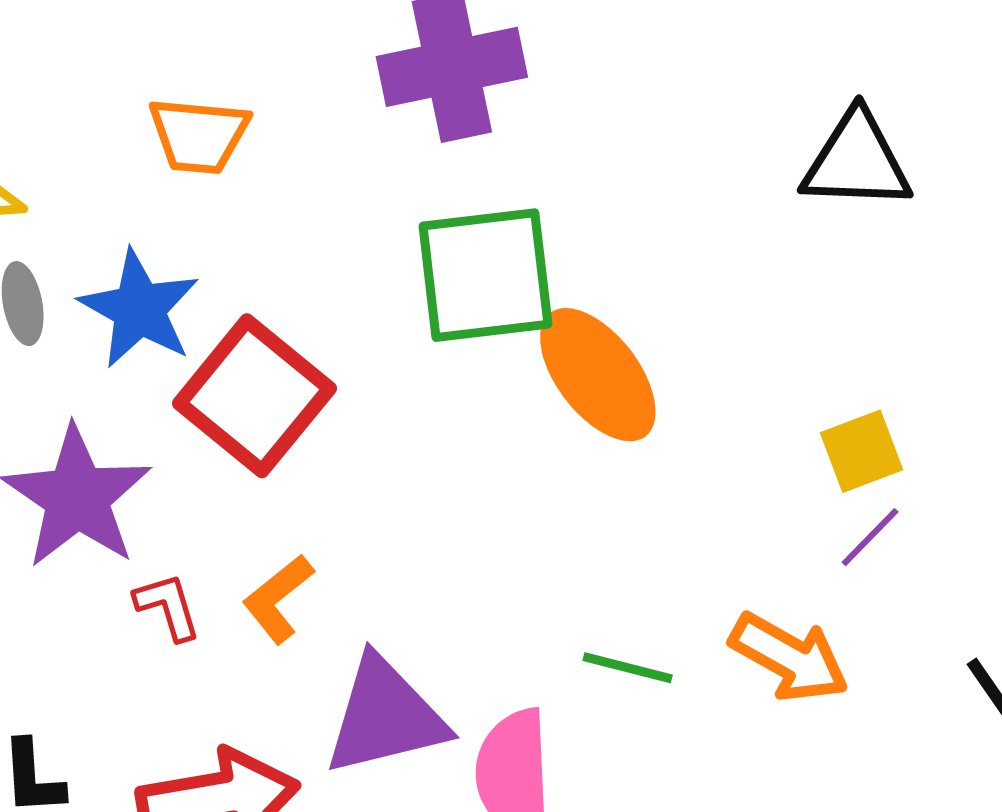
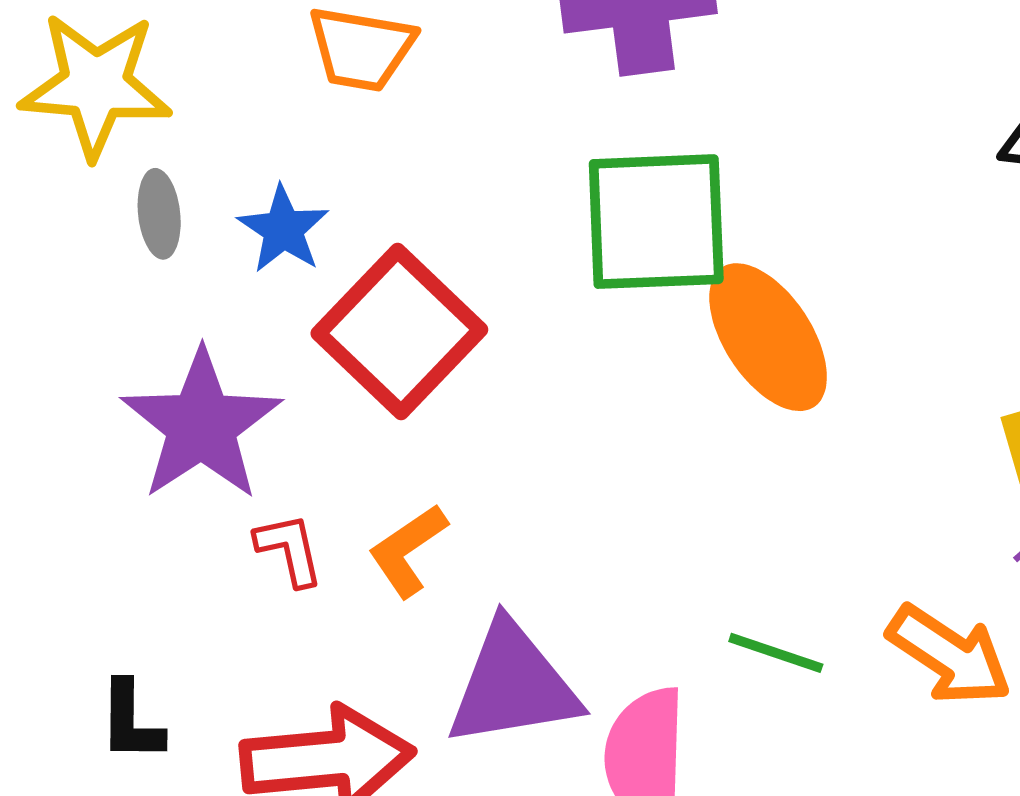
blue star: (139, 309) -> (283, 229), size x0.7

